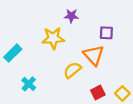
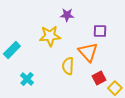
yellow semicircle: (72, 70) -> (68, 66), turned -48
red square: (98, 92) -> (99, 78), moved

